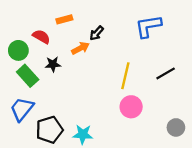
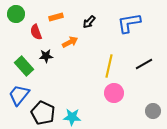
black arrow: (97, 33) -> (89, 22), moved
red semicircle: (41, 37) -> (36, 32), turned -140
green circle: (18, 50) -> (16, 14), moved
black pentagon: (49, 130) -> (43, 113), turned -30

